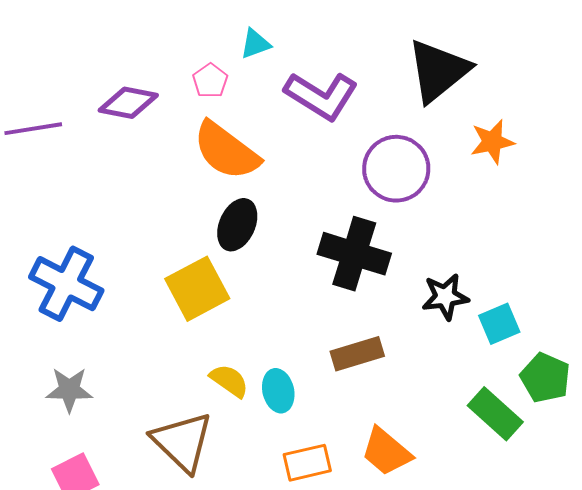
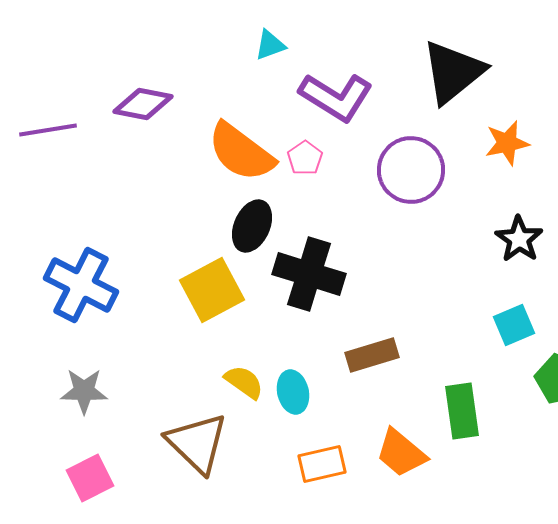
pink pentagon: (210, 81) -> (305, 158), moved
black cross: (354, 254) -> (309, 274), moved
black star: (445, 297) -> (519, 239), moved, turned -30
green rectangle: (495, 414) -> (462, 411), moved, turned 40

